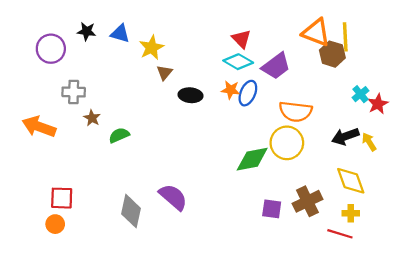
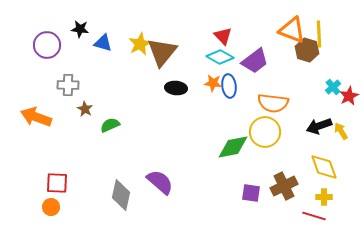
blue triangle: (120, 34) -> (103, 43), moved
brown triangle: (165, 72) -> (162, 52), moved, size x2.0
blue ellipse: (248, 93) -> (229, 86), turned -30

